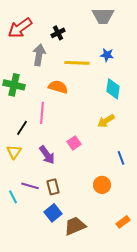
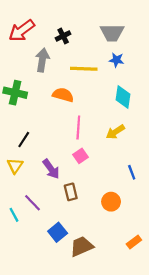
gray trapezoid: (103, 16) -> (112, 33), moved
pink line: (42, 113) -> (78, 128), moved
purple line: (30, 186) -> (33, 203), turned 30
brown rectangle: (53, 187) -> (71, 192), moved

